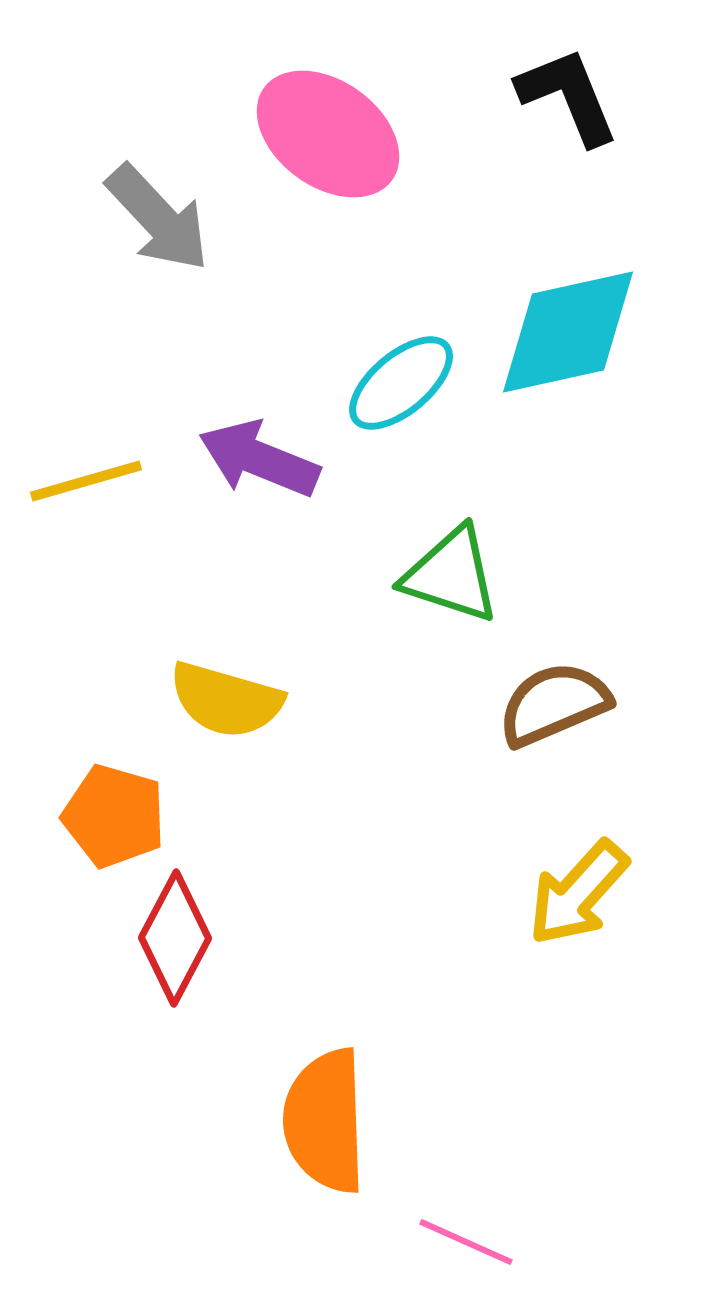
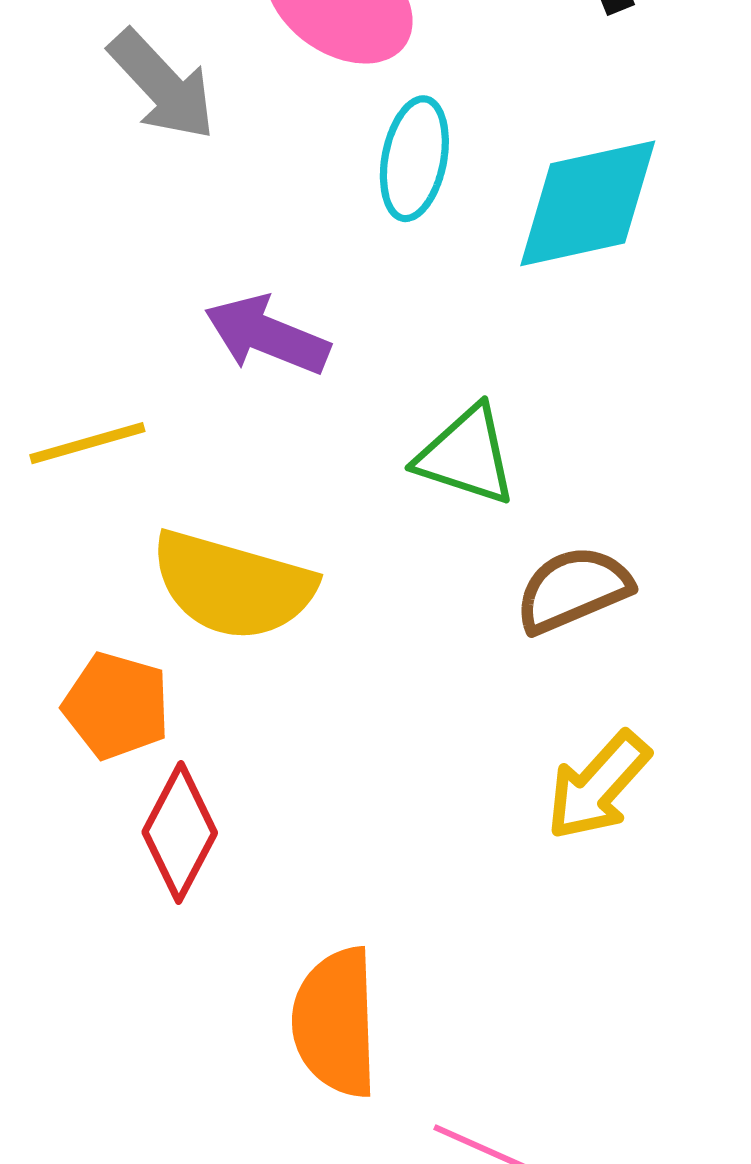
cyan ellipse: (401, 383) -> (414, 159), moved, turned -39
yellow line: (86, 481) -> (87, 443), moved
yellow semicircle: (226, 700) -> (233, 585), size x1.4

